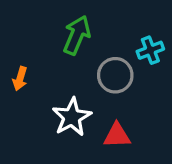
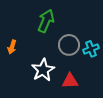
cyan cross: (150, 50) -> (91, 49), moved

